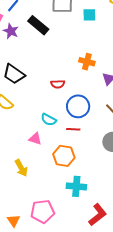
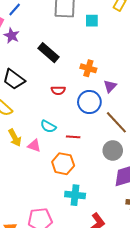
black rectangle: (38, 25) -> (49, 53), moved
blue circle: (78, 106) -> (89, 102), moved
yellow arrow: (21, 168) -> (15, 138), moved

